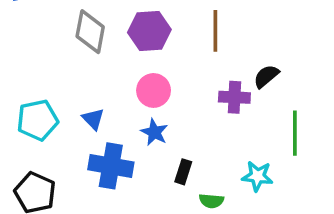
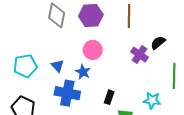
purple cross: (234, 97) -> (139, 55), turned 30
blue star: (154, 132) -> (83, 72), moved

